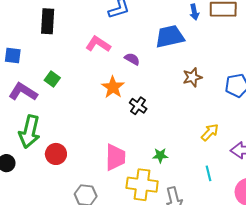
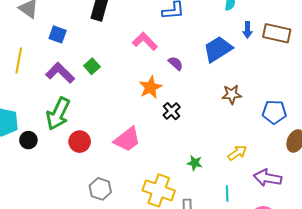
blue trapezoid: (170, 37) -> (218, 49), turned -32
green star: (160, 155) -> (195, 163), moved
pink trapezoid: (115, 157) -> (127, 139), moved, turned 40

